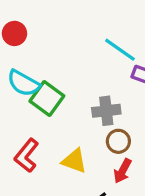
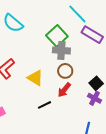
green square: (47, 99) -> (57, 36), moved

